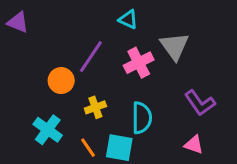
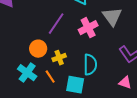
orange circle: (61, 81) -> (38, 49), moved
orange line: (88, 148) -> (50, 77), moved

